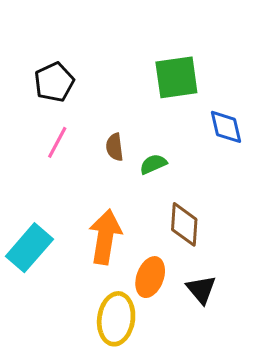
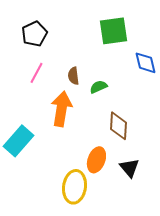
orange arrow: (105, 237) -> (61, 109), moved

